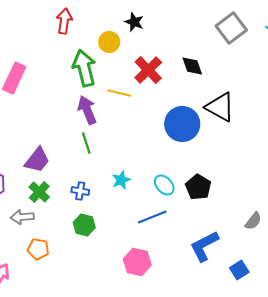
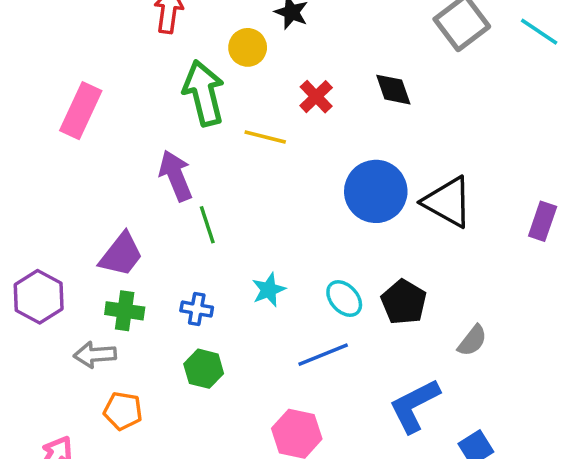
red cross: (148, 70) -> (316, 97), size x0.7
black triangle: (220, 107) -> (448, 202), moved
purple arrow: (87, 110) -> (176, 176), moved
green cross: (39, 192) -> (125, 311), turned -35
gray semicircle: (253, 221) -> (472, 341), moved

